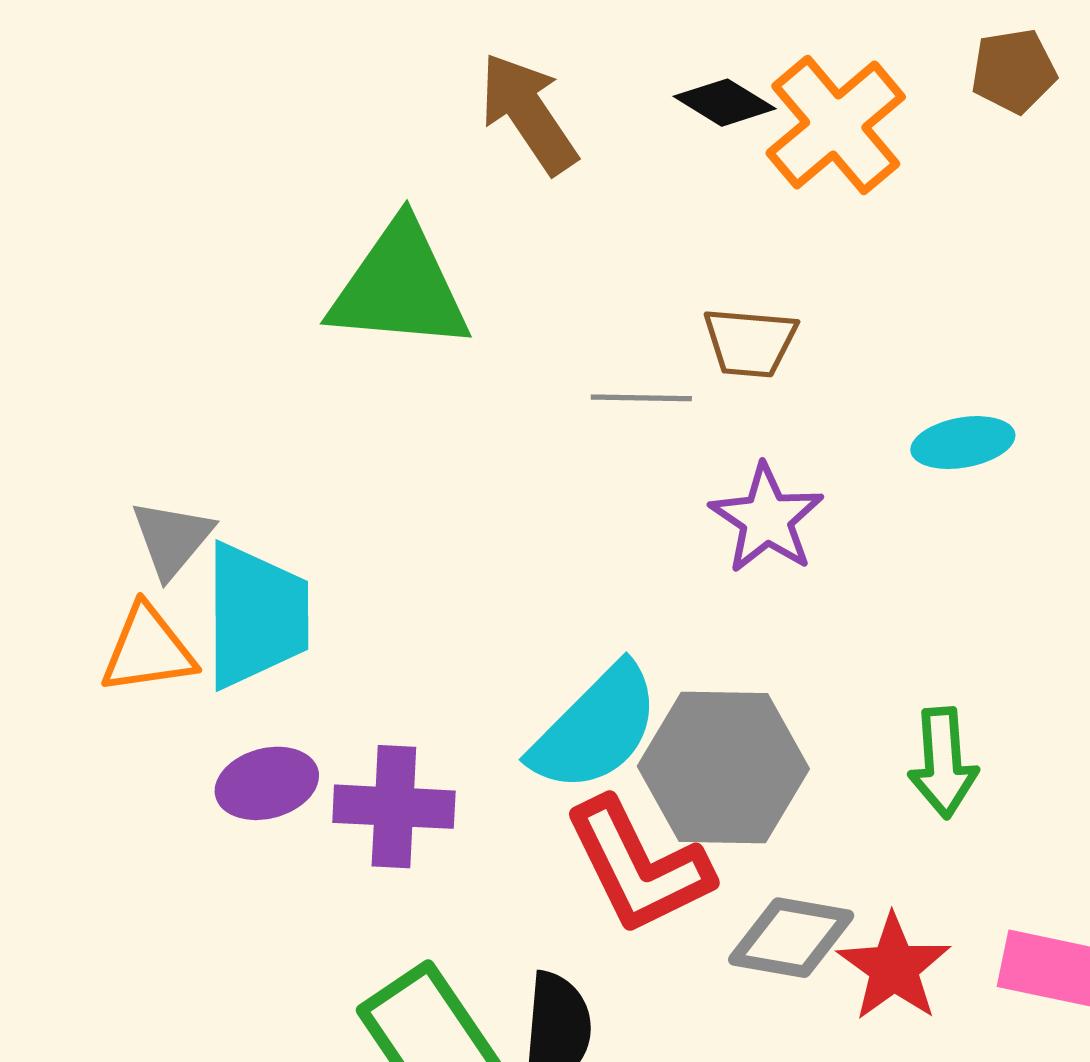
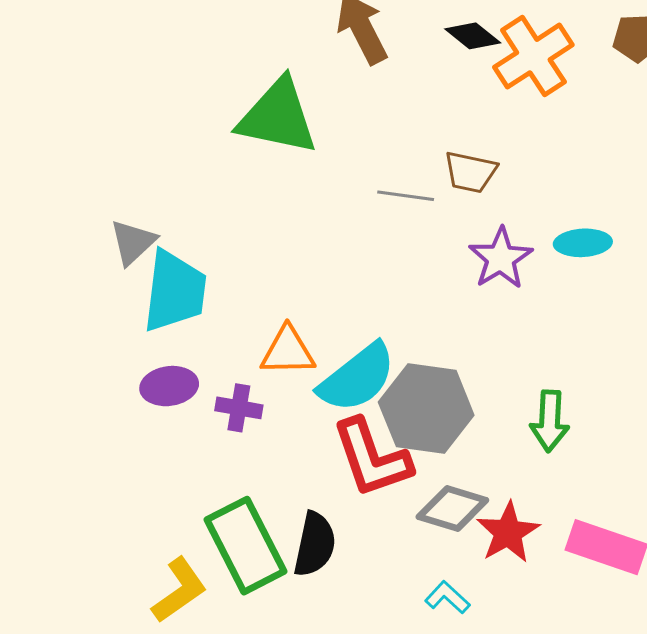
purple star: (767, 519) -> (501, 258), moved
orange triangle: (148, 650) -> (288, 351), moved
purple cross: (394, 807) -> (239, 408), size x0.7

